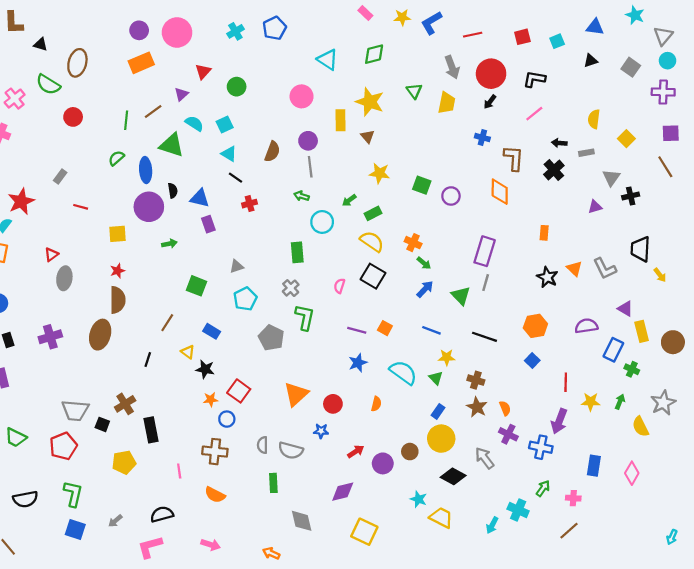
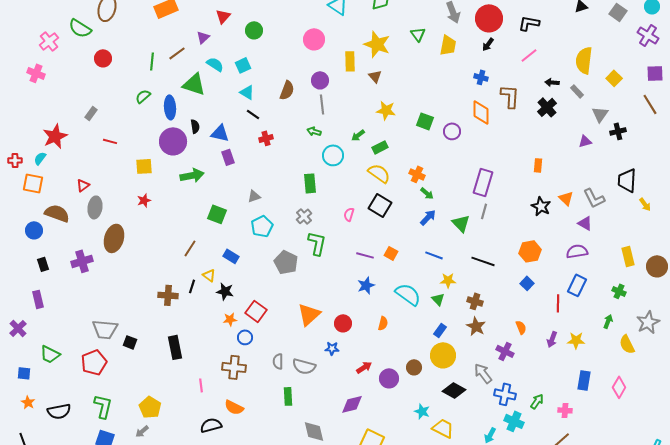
purple cross: (663, 92) -> (648, 35), turned 30
yellow semicircle: (594, 119) -> (584, 60), size x1.5
gray rectangle: (586, 153) -> (577, 91), turned 56
orange diamond: (500, 192) -> (481, 112), moved
green arrow: (169, 244) -> (192, 175), size x1.6
brown semicircle: (117, 300) -> (57, 213), moved, turned -70
purple triangle: (625, 309) -> (585, 223), moved
brown ellipse: (100, 335) -> (114, 238), moved
blue rectangle: (613, 350) -> (577, 285), moved
black line: (148, 359) -> (192, 286), moved
yellow star: (591, 402) -> (576, 340), moved
brown cross: (125, 404) -> (168, 295), moved, turned 36
orange semicircle: (505, 408) -> (521, 327), moved
purple arrow: (559, 421) -> (552, 339), size x0.7
blue cross: (541, 447) -> (505, 394), moved
yellow pentagon: (124, 462) -> (150, 407), moved, turned -30
black semicircle: (162, 514) -> (211, 425), moved

